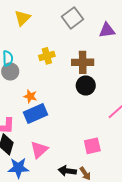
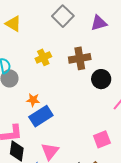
yellow triangle: (22, 18) -> (13, 24), turned -36
black circle: (86, 85) -> (101, 79), moved

